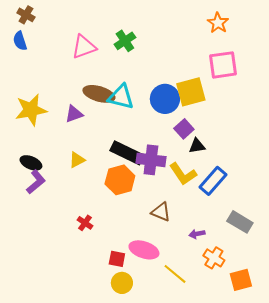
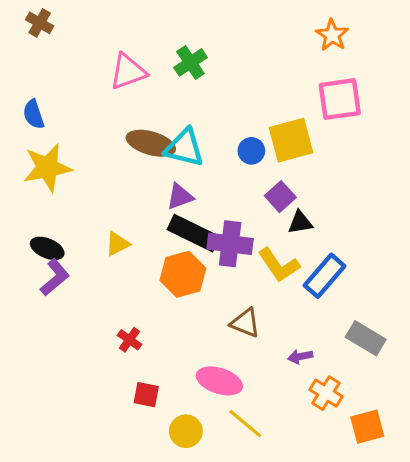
blue semicircle: (20, 41) -> (34, 114), moved
blue circle: (165, 99) -> (251, 151), size x0.6
purple triangle: (74, 114) -> (180, 197), moved
red square: (117, 259) -> (146, 395), moved
yellow line: (175, 274) -> (245, 424), moved

